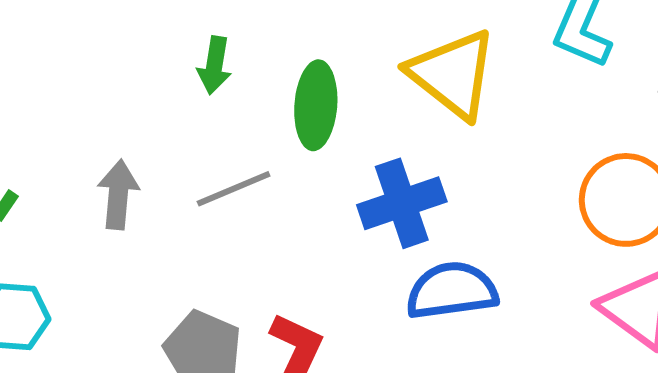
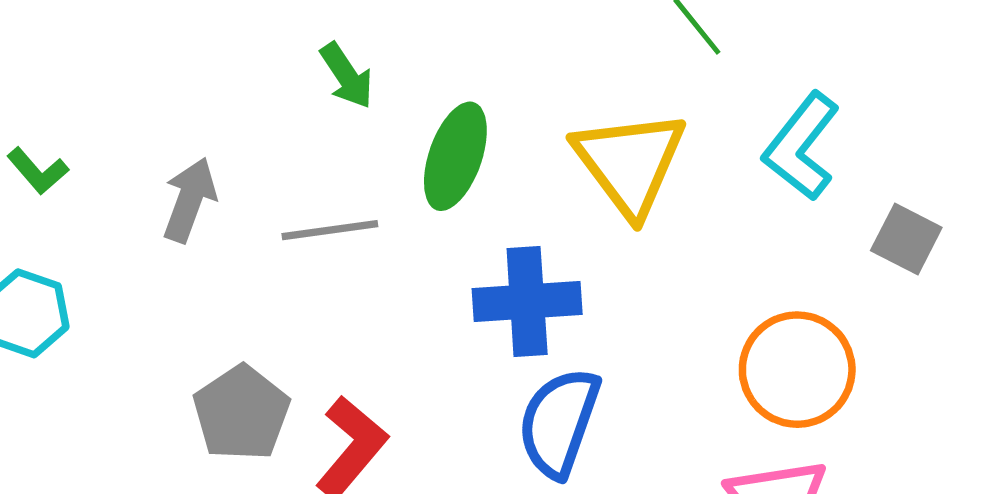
green arrow: (214, 65) -> (347, 76), turned -58
blue semicircle: (452, 291) -> (559, 422), turned -78

